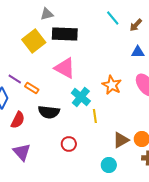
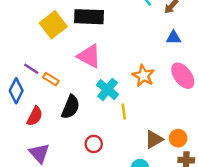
black semicircle: (49, 112) -> (71, 107), turned -75

